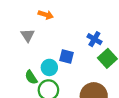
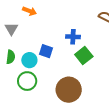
blue cross: (94, 39) -> (73, 37), turned -32
green semicircle: (31, 77) -> (11, 57), moved, turned -144

